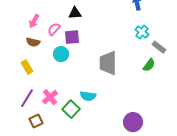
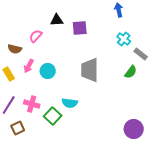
pink arrow: (34, 21) -> (29, 66), moved
purple square: (72, 37) -> (80, 28), moved
cyan circle: (61, 54) -> (48, 71), moved
pink cross: (50, 97) -> (32, 104), turned -35
purple circle: (133, 122) -> (134, 129), moved

